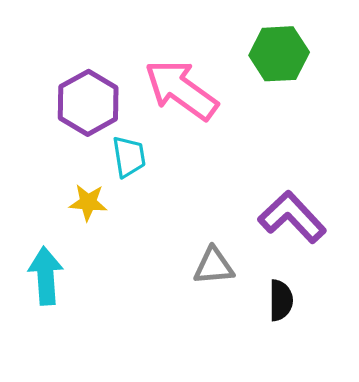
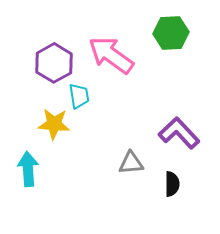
yellow star: (88, 202) -> (54, 124), size x1.4

